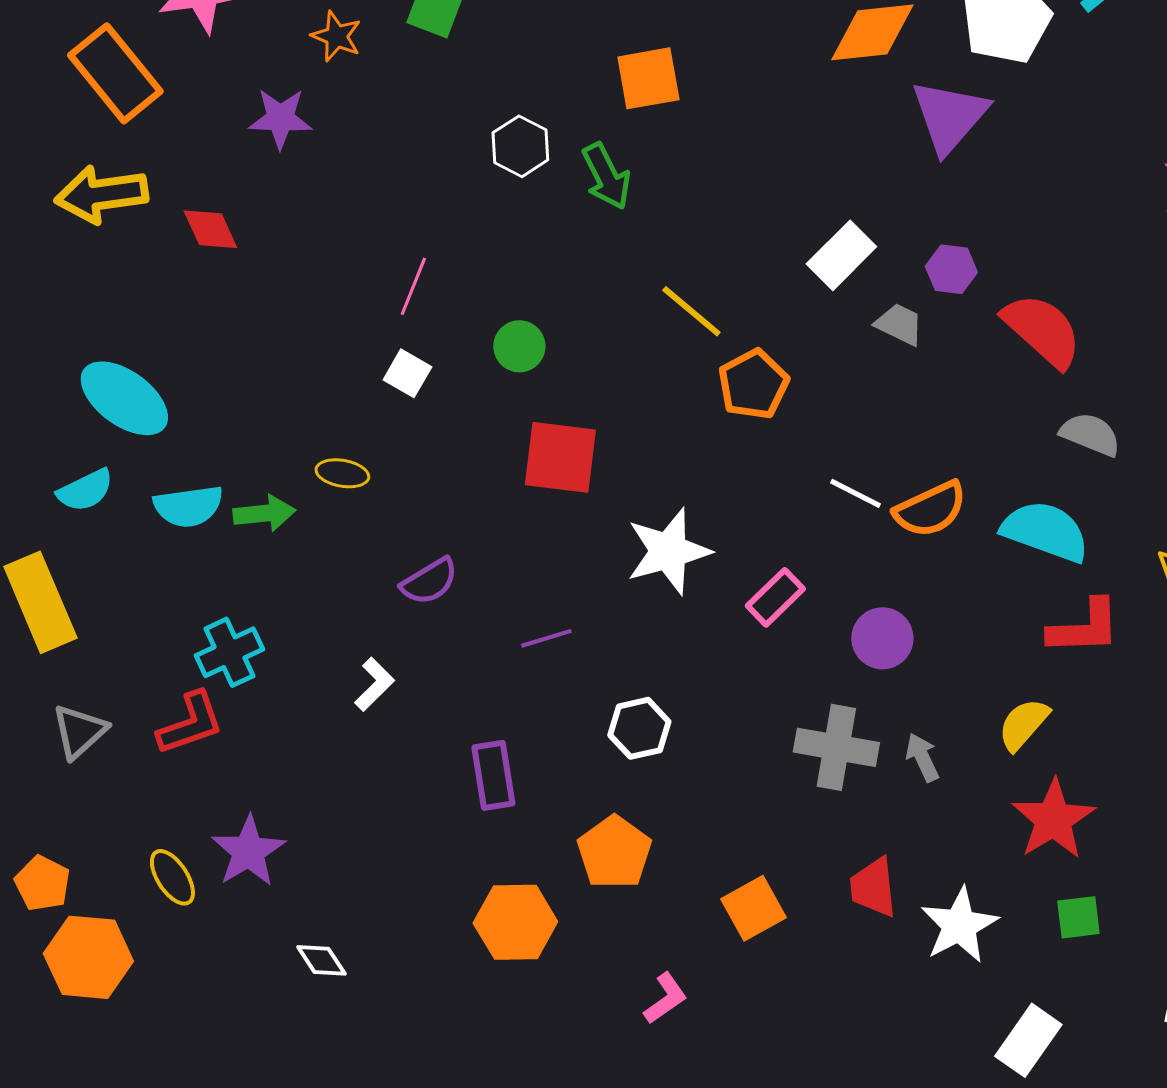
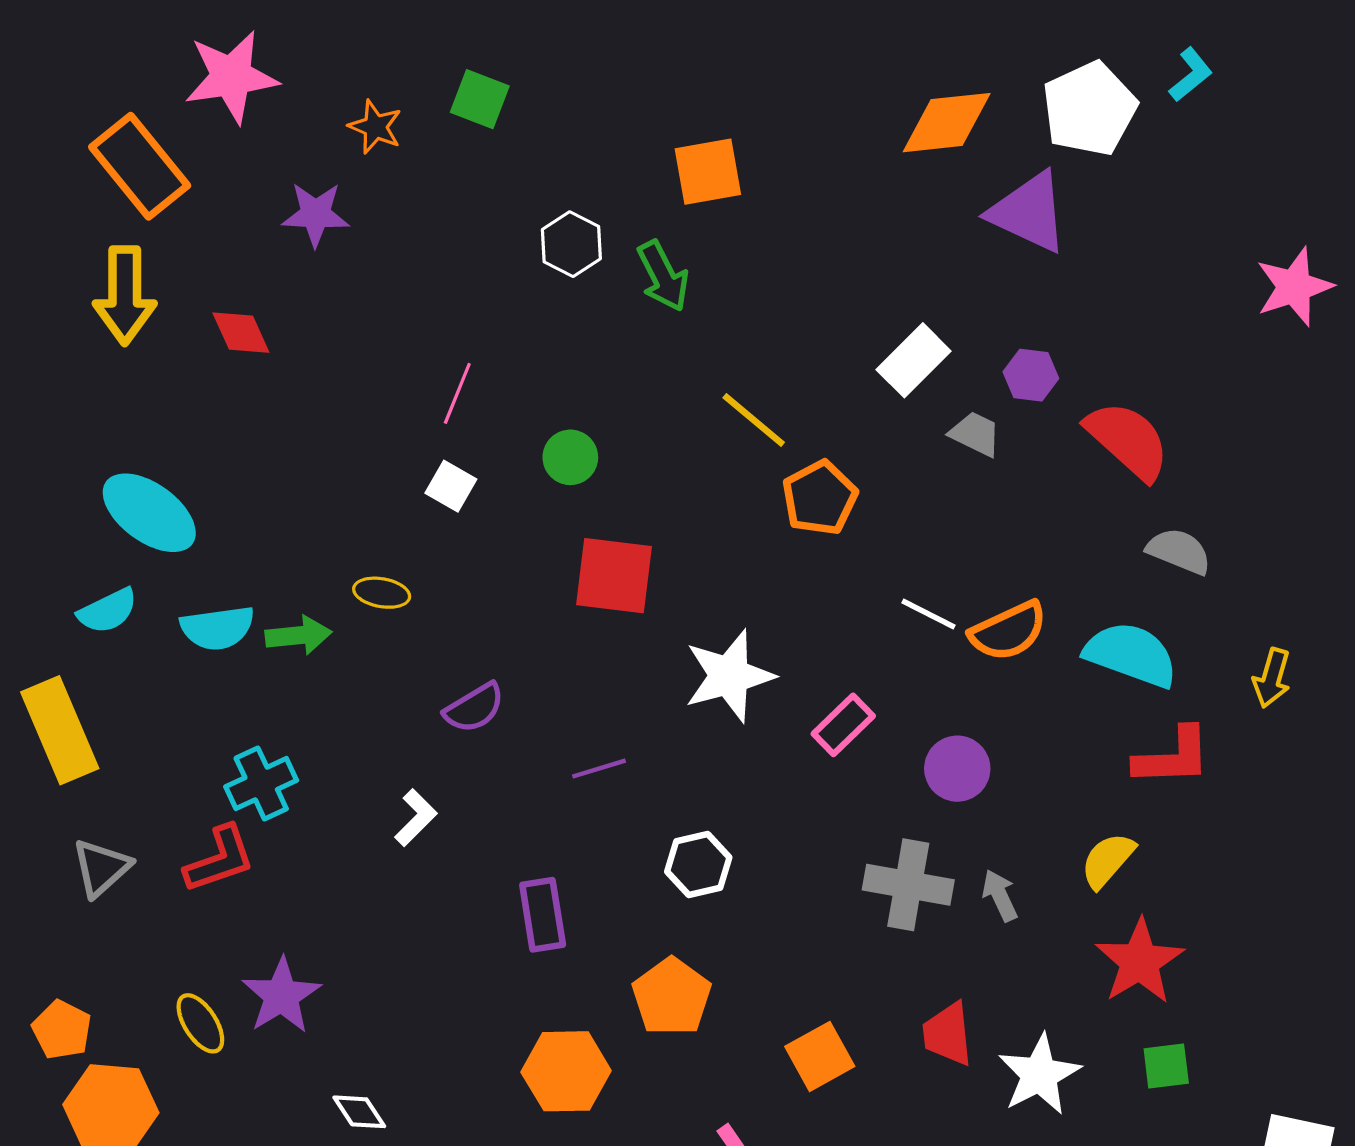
purple triangle: (949, 116) -> (1029, 212), turned -46
yellow arrow: (101, 194) -> (125, 295), turned -82

